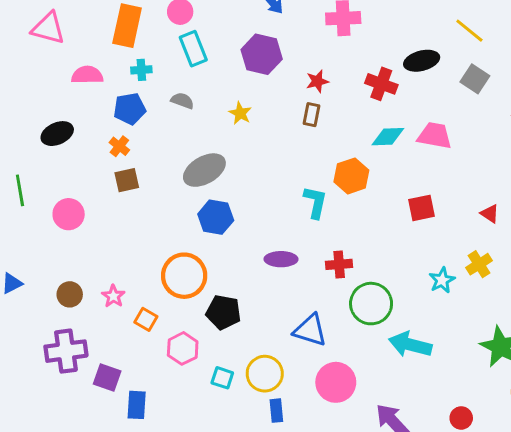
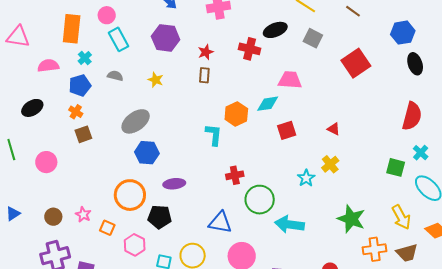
cyan cross: (141, 70) -> (85, 58), turned -32
cyan diamond: (388, 137) -> (268, 104), moved
purple ellipse: (281, 259) -> (174, 184), moved

